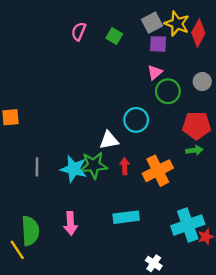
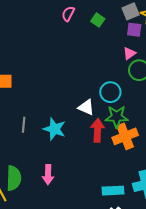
white triangle: (109, 140) -> (86, 107), turned 30
green star: (94, 165) -> (117, 117), moved
red arrow: (125, 166) -> (98, 130), size x1.6
cyan rectangle: (126, 217) -> (113, 191), moved

